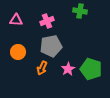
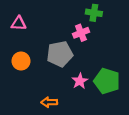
pink cross: (47, 21) -> (81, 33), moved
orange arrow: (42, 68) -> (49, 102), moved, turned 64

